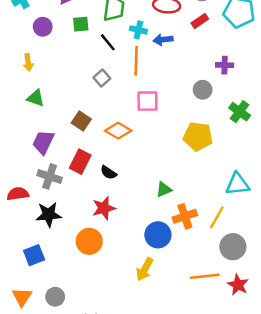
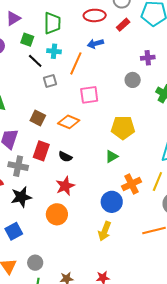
green square: (81, 24) -> (27, 40), turned 32
cyan cross: (138, 30) -> (54, 51), moved
black line: (108, 42) -> (35, 61), moved
orange line: (136, 61) -> (76, 63), turned 30
gray square: (102, 78) -> (50, 81), turned 32
yellow pentagon: (198, 136) -> (123, 128), moved
green triangle: (164, 189) -> (112, 156), moved

